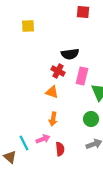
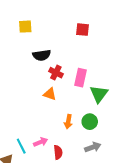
red square: (83, 12) -> (83, 30), moved
black semicircle: (70, 54) -> (42, 55), moved
orange arrow: (53, 119) -> (68, 122), moved

